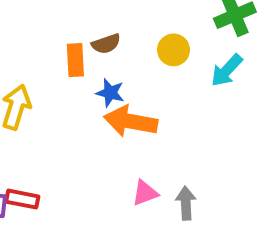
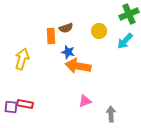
gray arrow: (186, 203) -> (111, 114), moved

